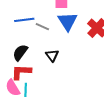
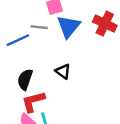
blue triangle: (68, 21) -> (68, 26), turned 30
gray line: (42, 27) -> (39, 27), moved

